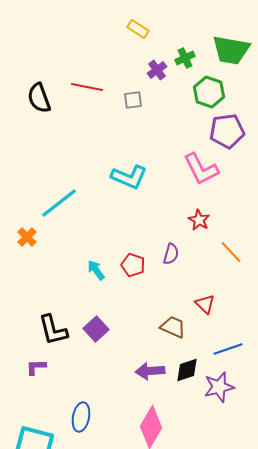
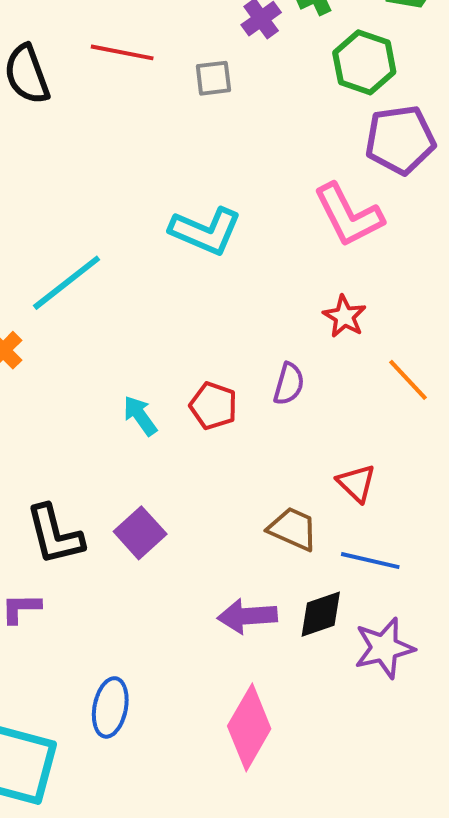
blue line: (228, 349) -> (370, 561), moved, turned 32

